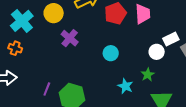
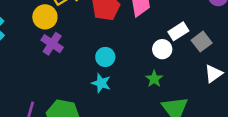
yellow circle: (54, 13) -> (45, 17), moved
cyan star: (125, 86) -> (101, 83), moved

